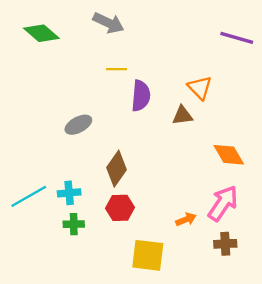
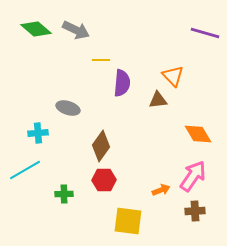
gray arrow: (108, 23) -> (76, 30), moved
gray ellipse: (78, 125) -> (68, 108), turned 45
cyan cross: (69, 193) -> (38, 133), moved

